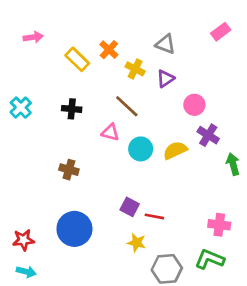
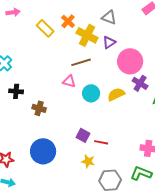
yellow cross: (135, 69) -> (87, 35), size x1.5
pink circle: (194, 105) -> (130, 61), size x1.6
brown line: (127, 106) -> (81, 62), turned -60
black cross: (72, 109) -> (16, 91), moved

